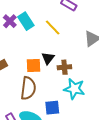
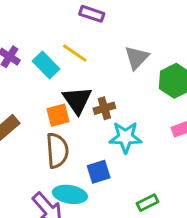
cyan rectangle: (26, 21) -> (46, 65), moved
black triangle: (48, 58) -> (77, 100), size x1.5

